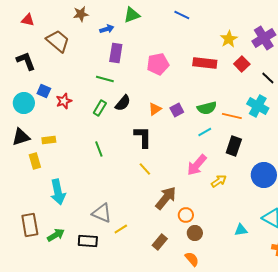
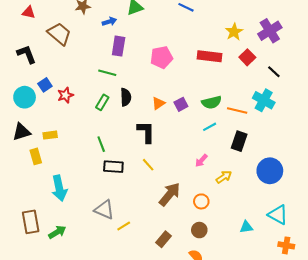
blue square: (44, 91) -> (45, 85), turned 32
black semicircle: (123, 103) -> (126, 97), turned -42
pink arrow: (197, 165) -> (201, 161), size x0.6
orange circle: (186, 215) -> (201, 201), moved
black rectangle: (88, 241) -> (113, 167), moved

